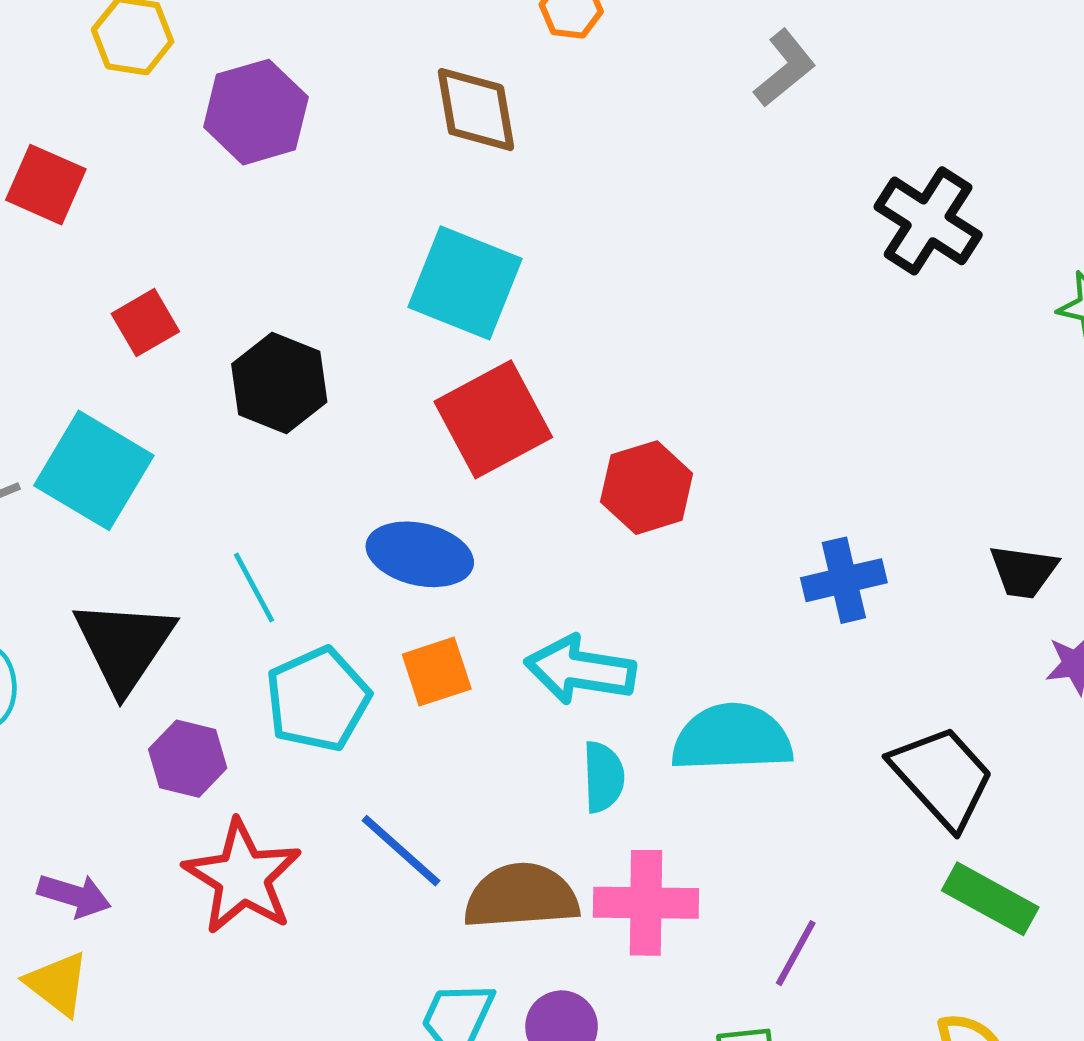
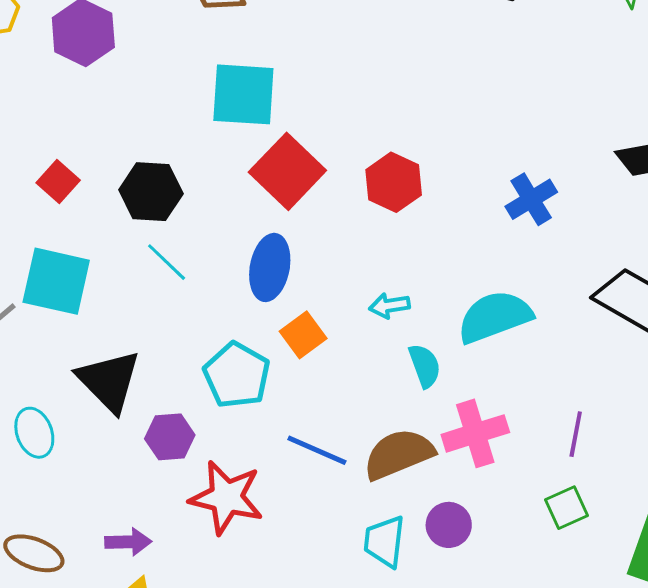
blue ellipse: (420, 554) -> (270, 267), turned -74
cyan line: (254, 588) -> (167, 262), moved
cyan arrow: (580, 670) -> (389, 306), size x0.6

